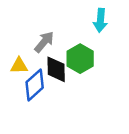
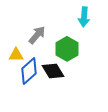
black diamond: (56, 69) -> (53, 71), moved, turned -30

